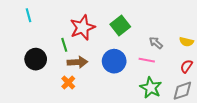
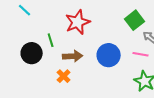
cyan line: (29, 15) -> (25, 10), turned -32
green square: (120, 25) -> (135, 20), moved
green line: (64, 45) -> (51, 40), moved

